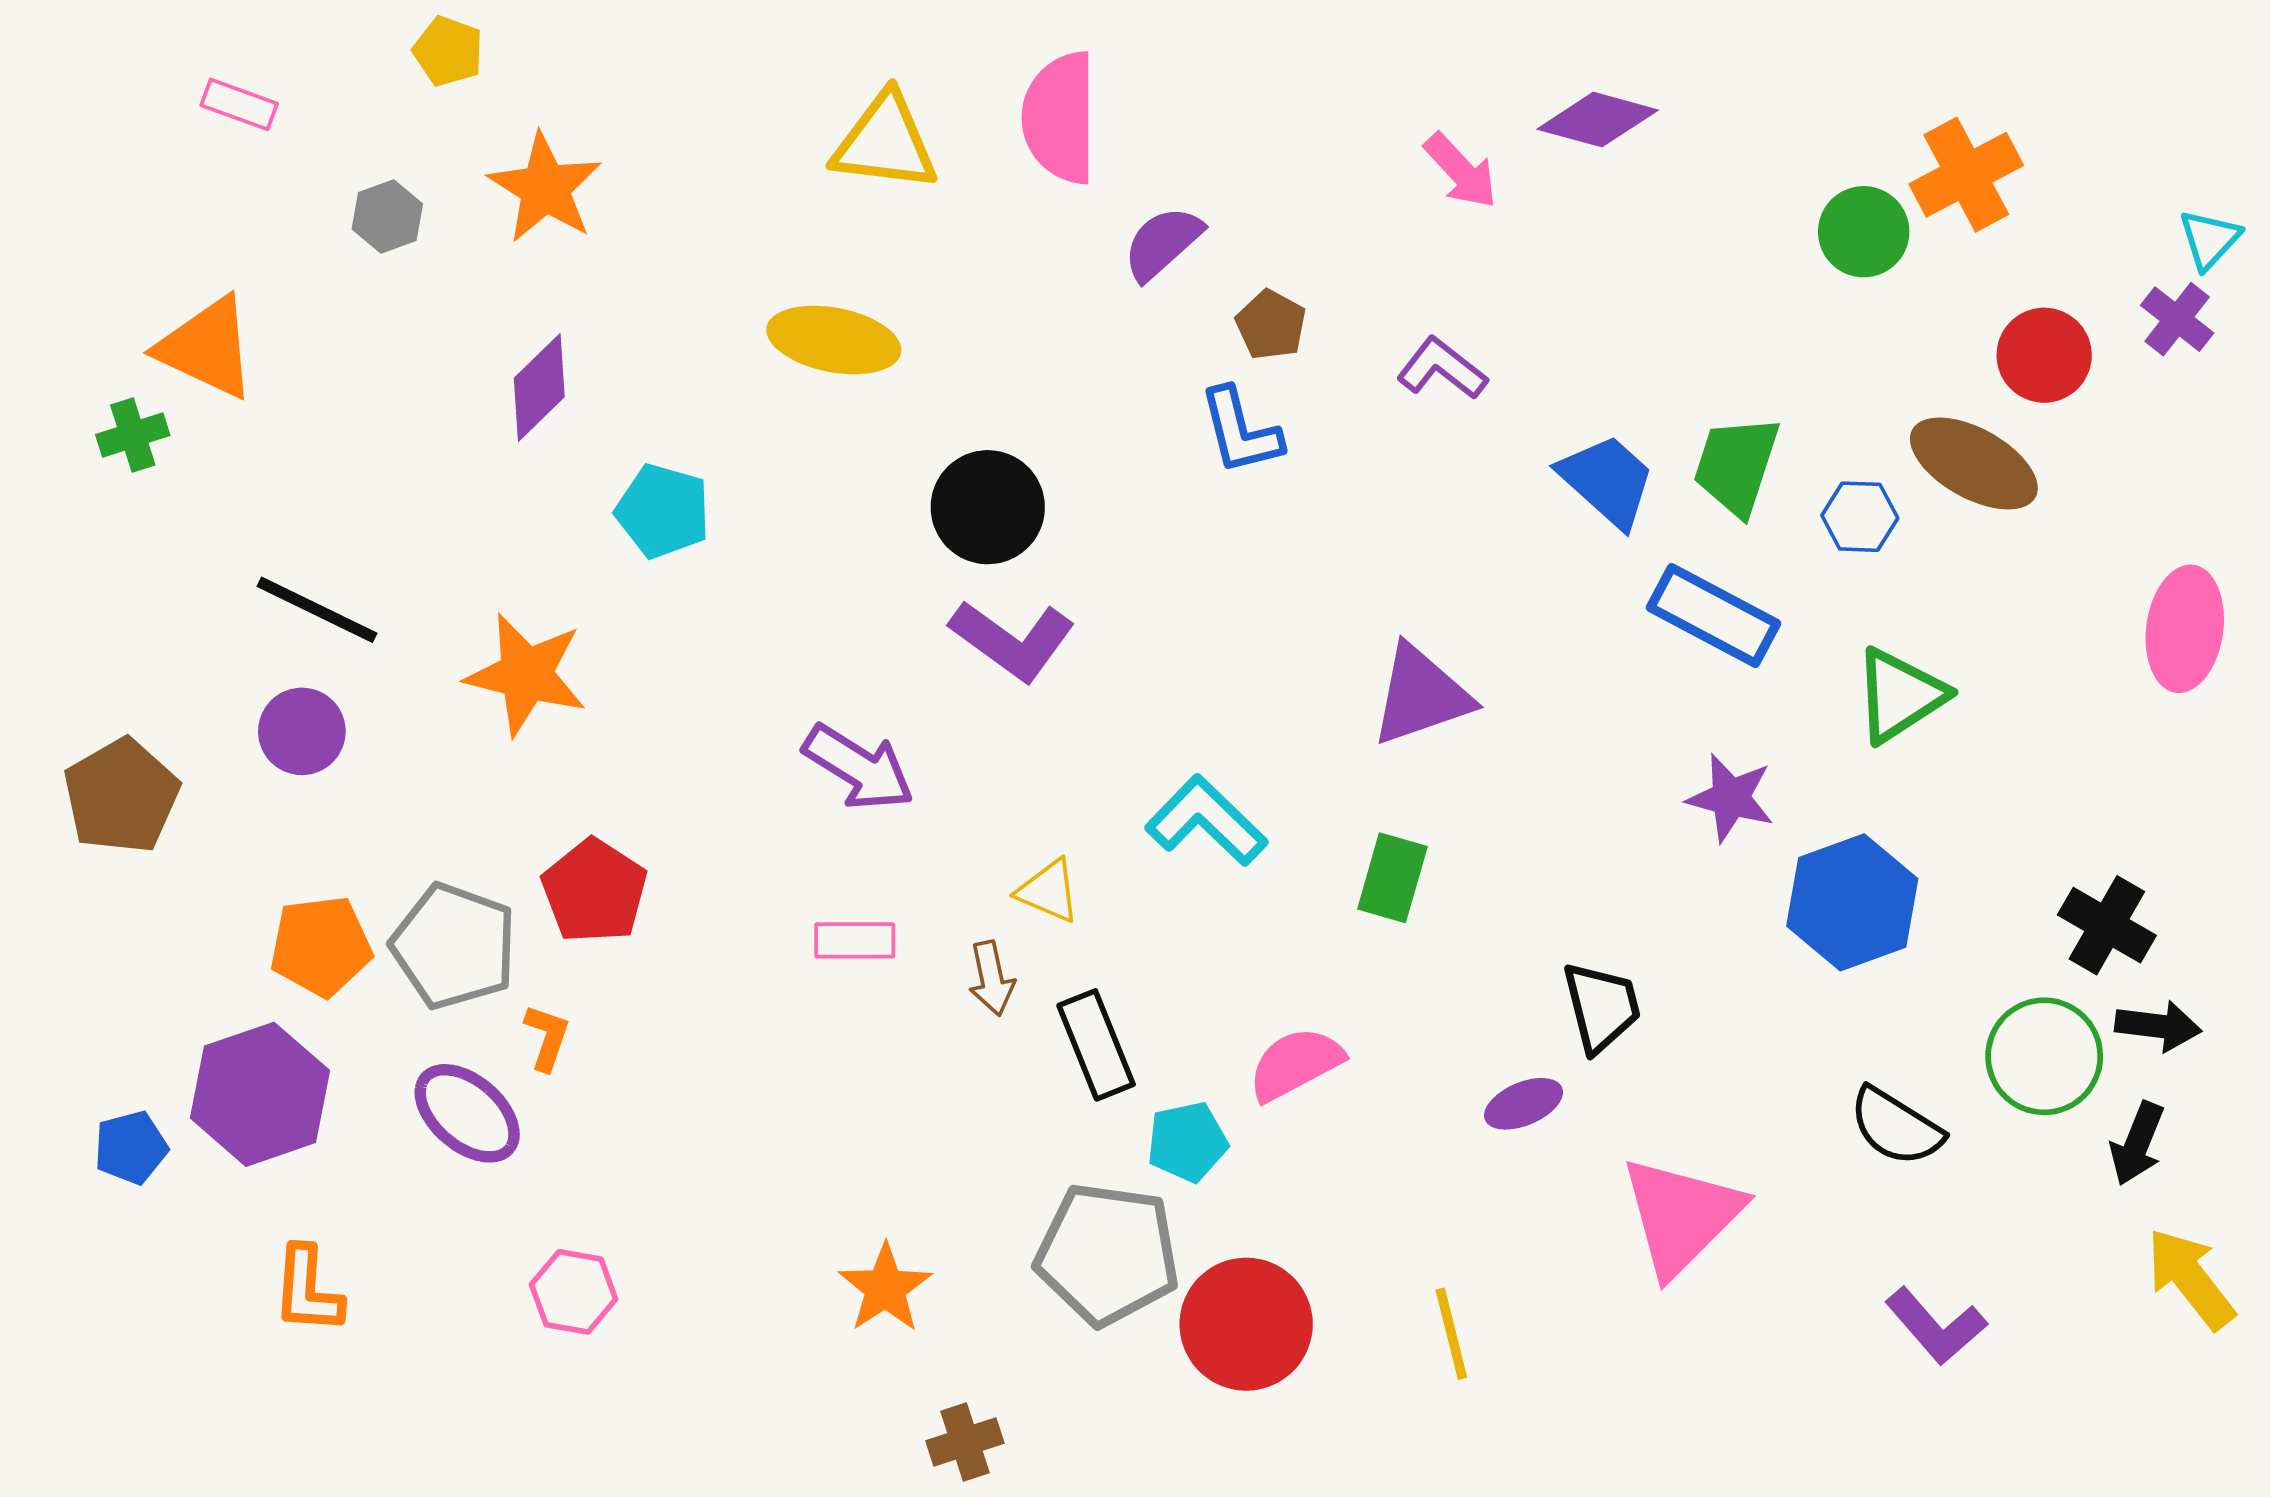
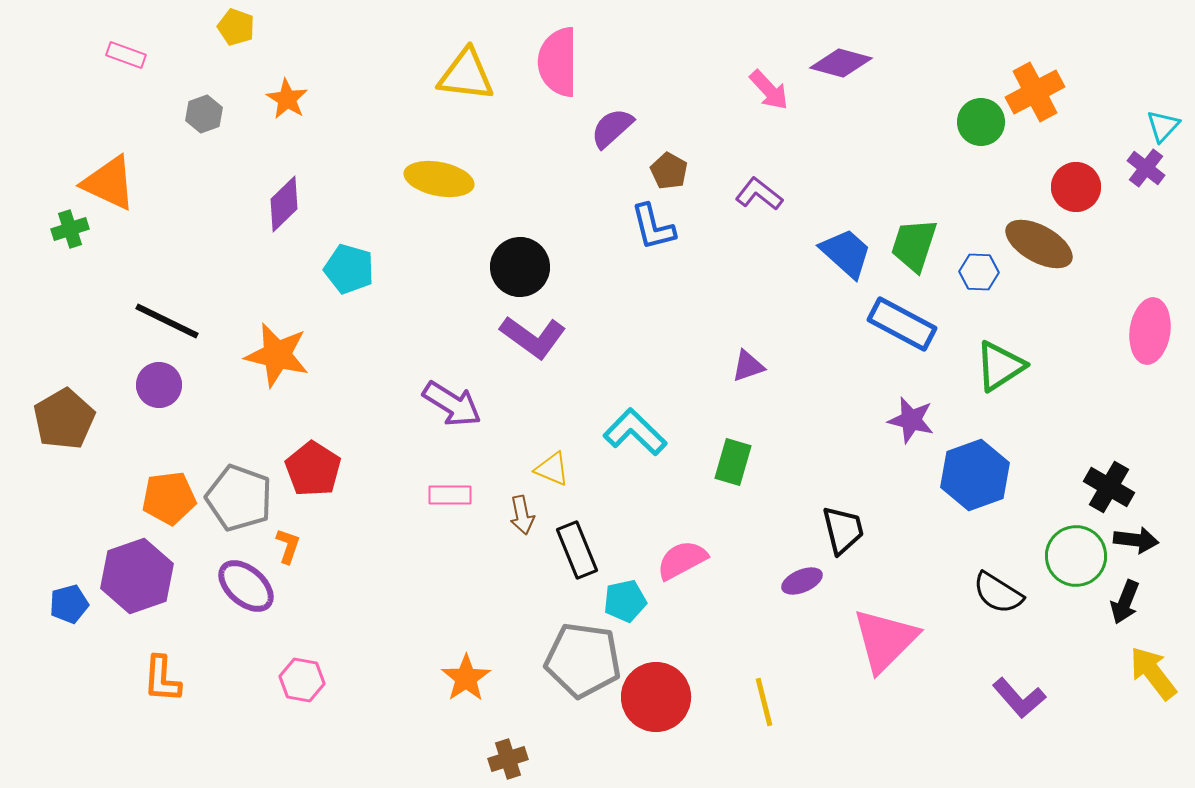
orange star: (545, 188) -> (287, 99), size x0.7
purple triangle: (1421, 695) -> (748, 366), size x0.6

